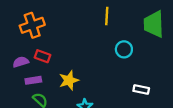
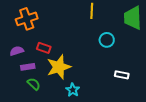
red rectangle: (42, 56) -> (44, 48), moved
yellow star: (69, 80) -> (59, 67), size x1.4

